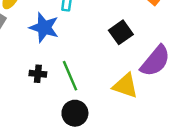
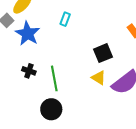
blue star: (44, 28) -> (28, 34), moved
yellow triangle: (125, 86) -> (99, 78), moved, size x0.7

